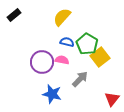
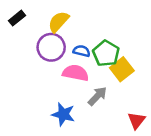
yellow semicircle: (62, 17) -> (58, 22), moved
pink semicircle: (62, 60) -> (76, 73), size x1.5
purple circle: (42, 62) -> (51, 47), moved

